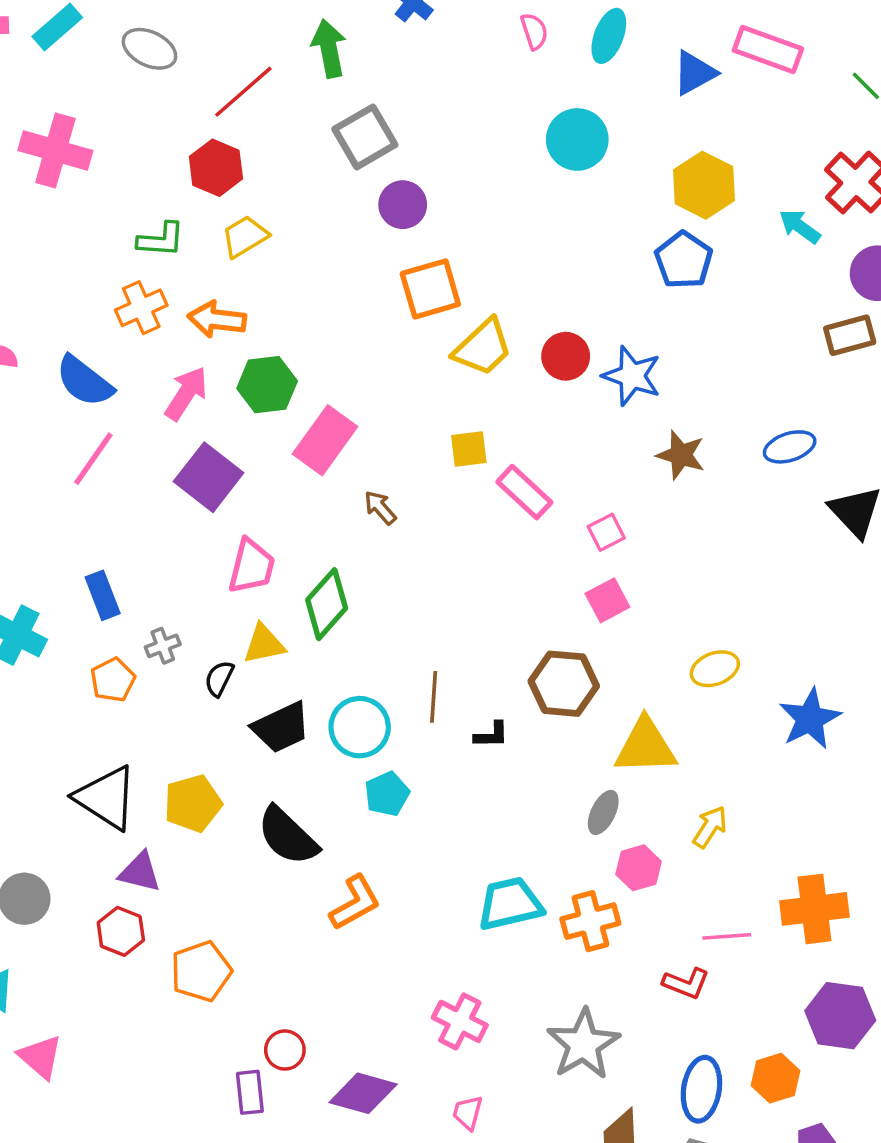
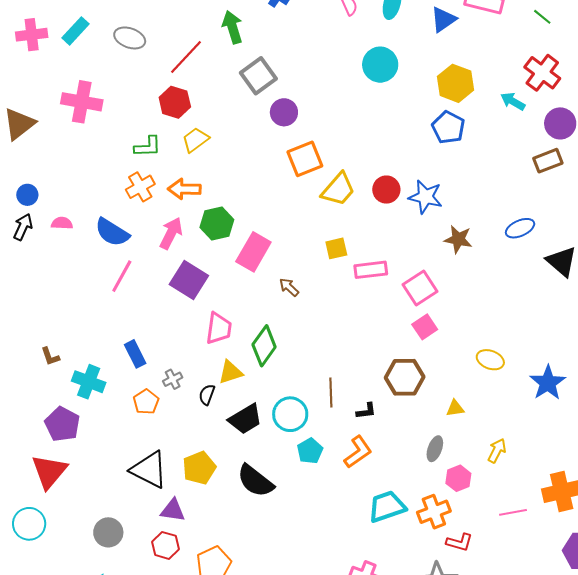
pink rectangle: (524, 492) -> (371, 270), turned -44
pink square: (606, 532) -> (420, 288), size x1.6
yellow ellipse: (715, 669) -> (490, 360), turned 48
yellow triangle: (645, 746) -> (455, 408), size x0.5
orange L-shape: (355, 903) -> (358, 452), moved
red L-shape: (686, 983) -> (460, 542), moved

